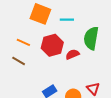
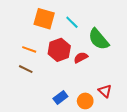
cyan line: (67, 20) -> (72, 22), turned 48
green semicircle: (91, 38) -> (99, 39), turned -45

